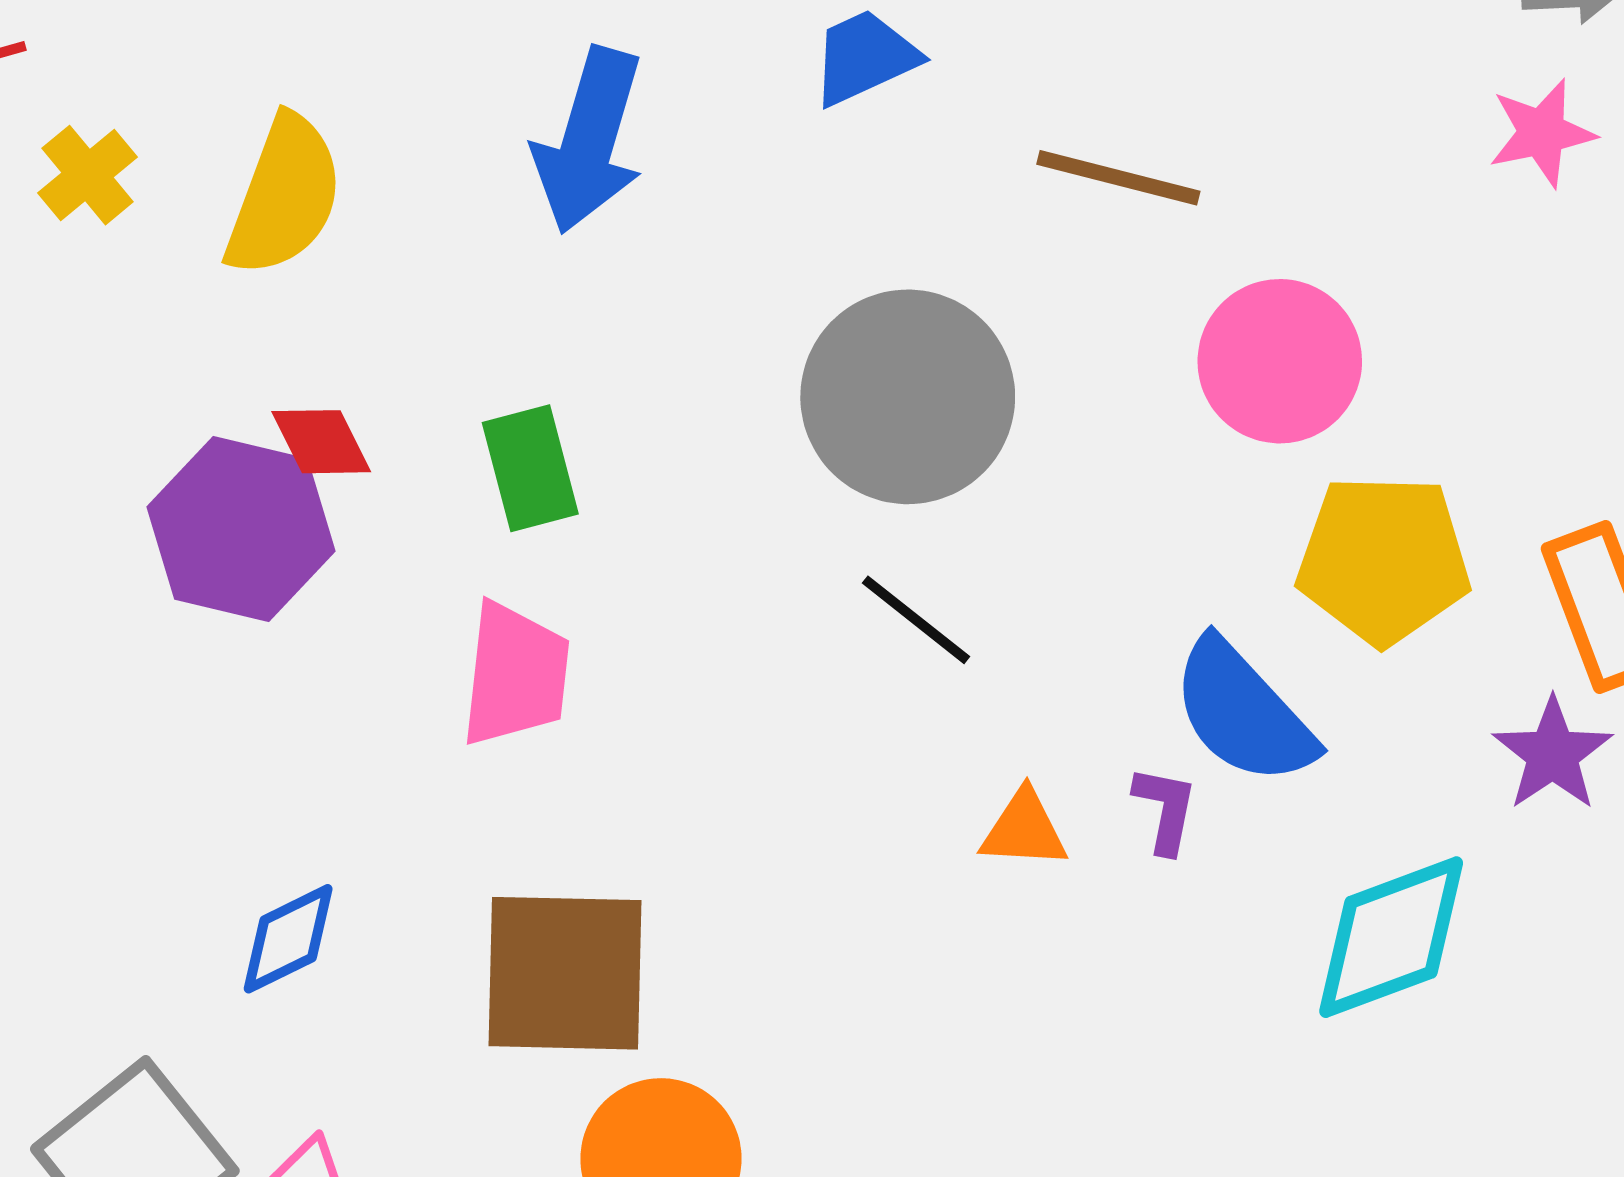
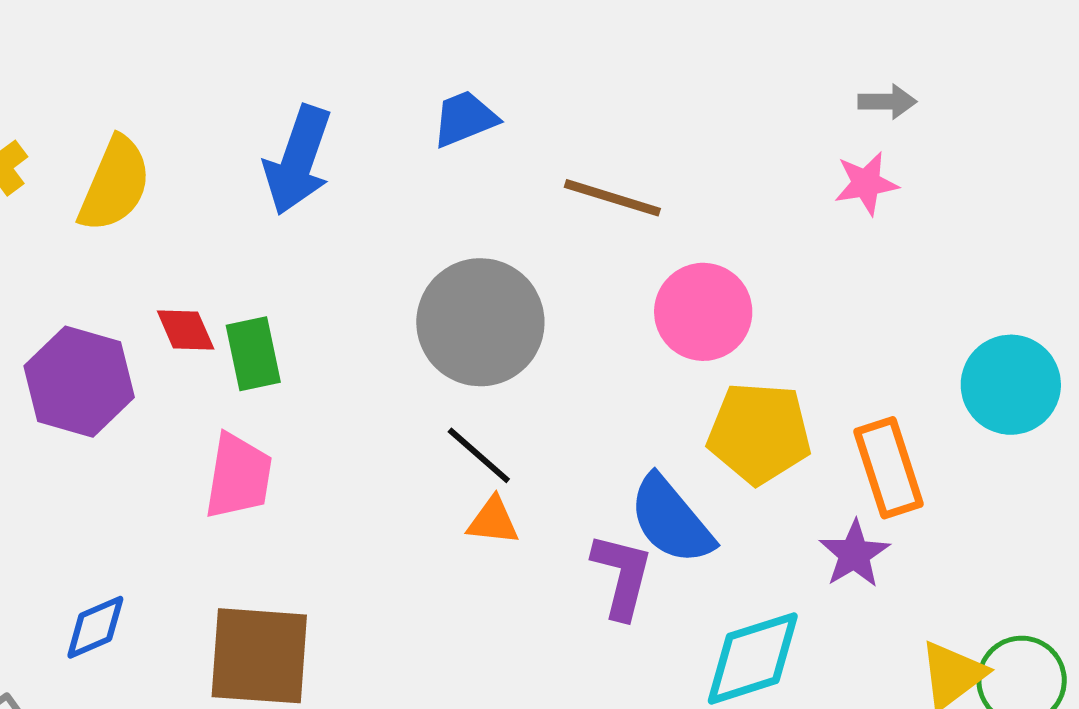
red diamond: (321, 442) -> (186, 330), moved
purple L-shape: (1165, 809) -> (622, 576), size x1.6
orange triangle: (1024, 830) -> (493, 521), moved

